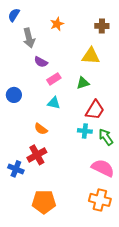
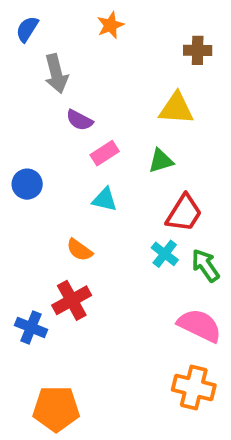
orange star: (57, 24) -> (110, 25), moved
cyan cross: (85, 131) -> (165, 254), turned 32
orange pentagon: (44, 202) -> (56, 409), moved

